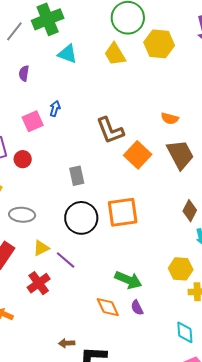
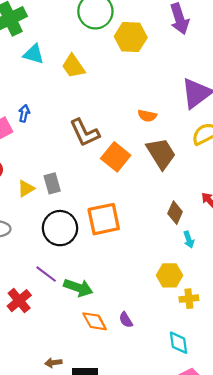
yellow trapezoid: (115, 54) -> (73, 66), moved
yellow triangle: (41, 248) -> (26, 189), moved
green arrow: (128, 280) -> (78, 288), moved

